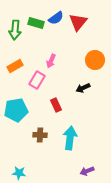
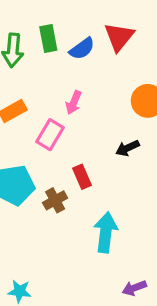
blue semicircle: (56, 18) -> (82, 49), moved
green rectangle: (36, 23) -> (48, 39), turned 63
brown cross: (40, 135) -> (55, 200), moved, turned -32

